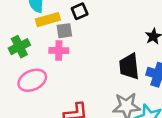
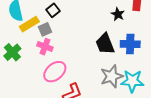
pink cross: (59, 50) -> (45, 47), turned 35
pink ellipse: (32, 80) -> (55, 72), moved

